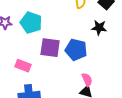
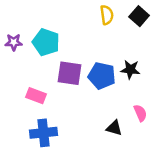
black star: (99, 28) -> (130, 70), moved
pink semicircle: (87, 80) -> (140, 113), moved

